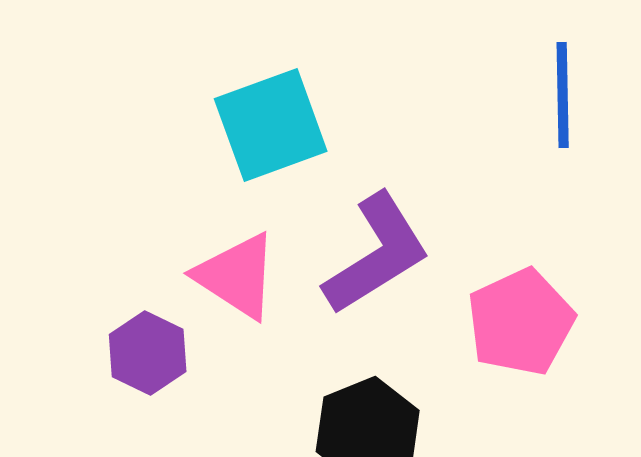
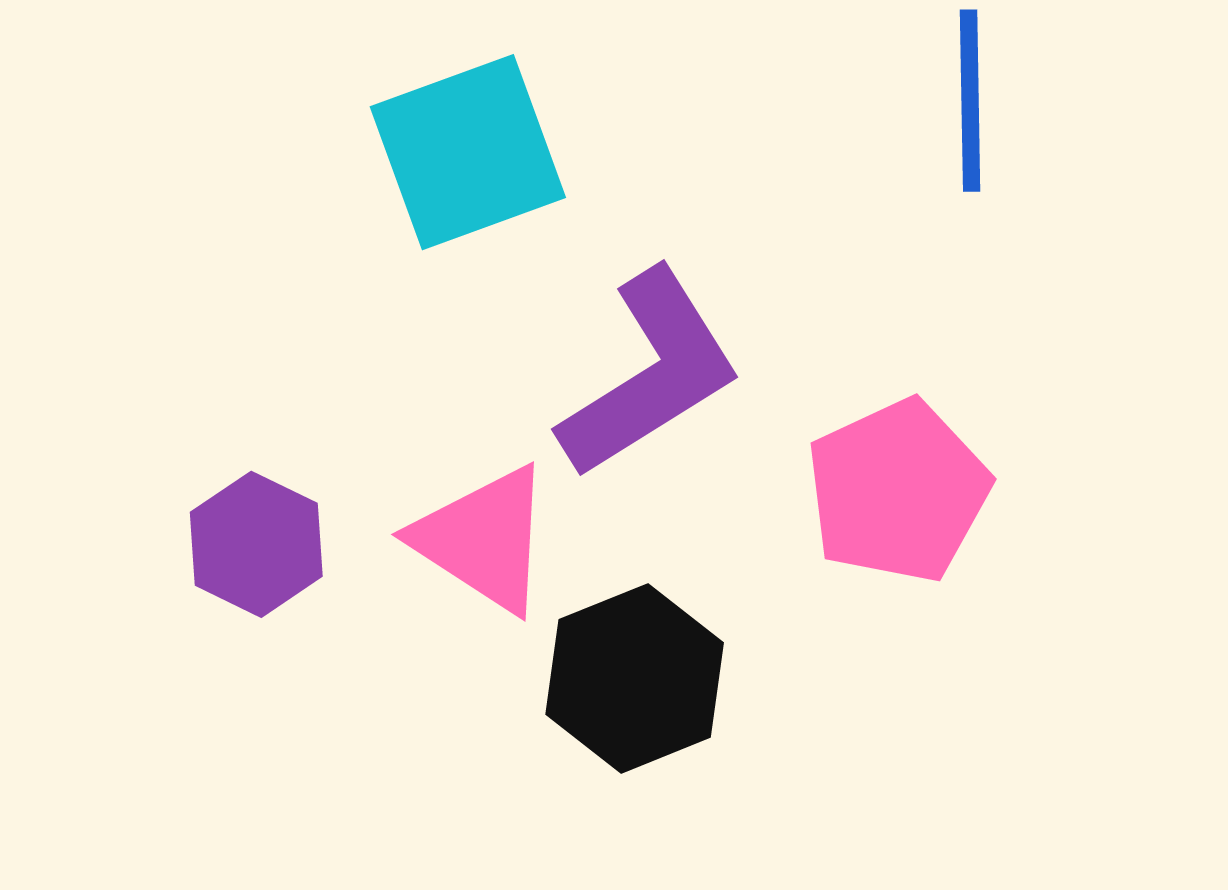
pink triangle: (237, 276) -> (483, 539), moved

